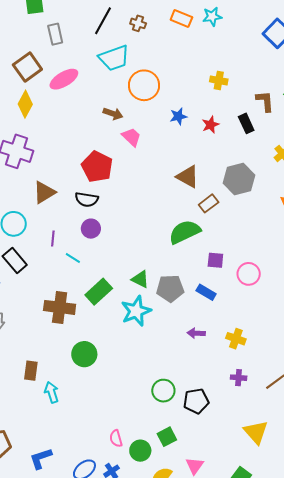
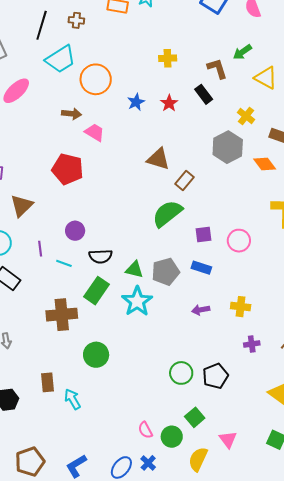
gray hexagon: (239, 179) -> (228, 147), moved
black semicircle: (87, 199) -> (101, 256), moved

